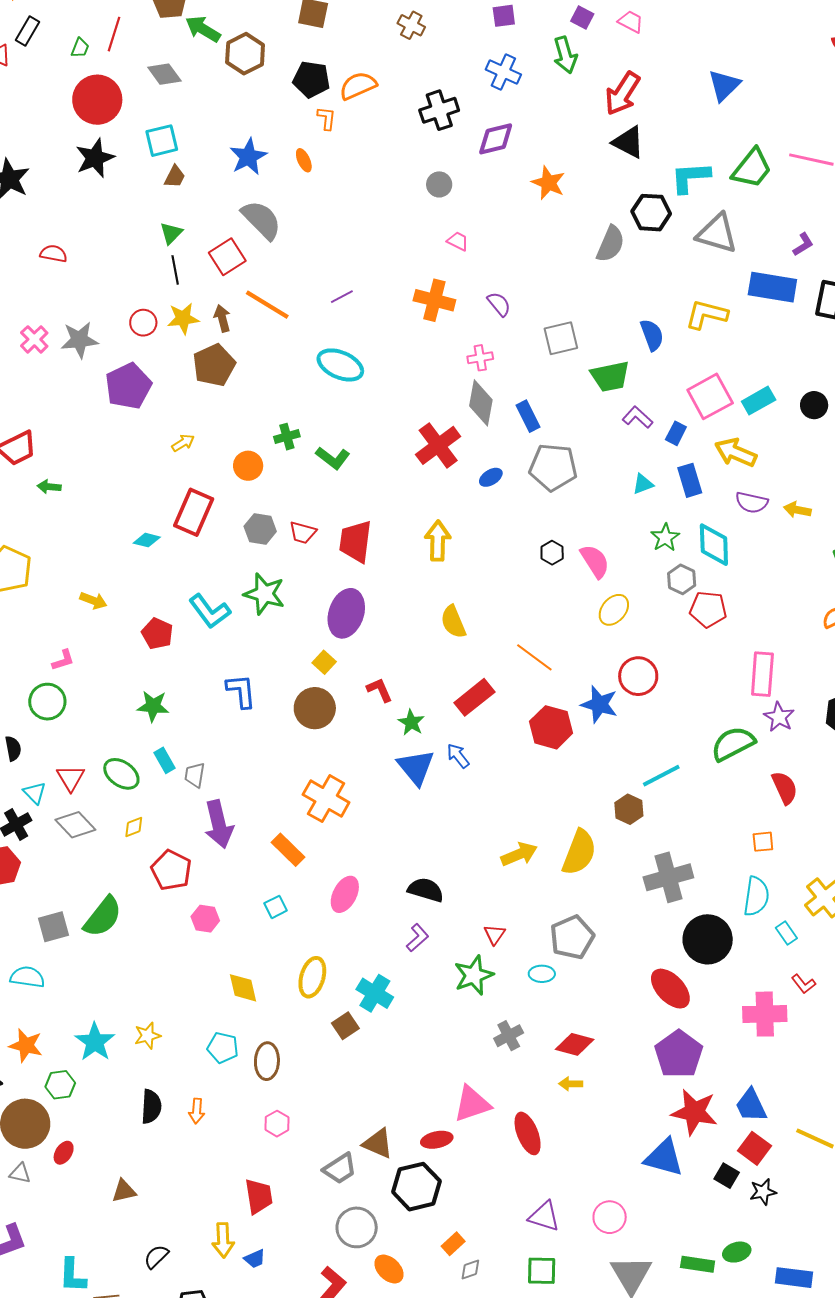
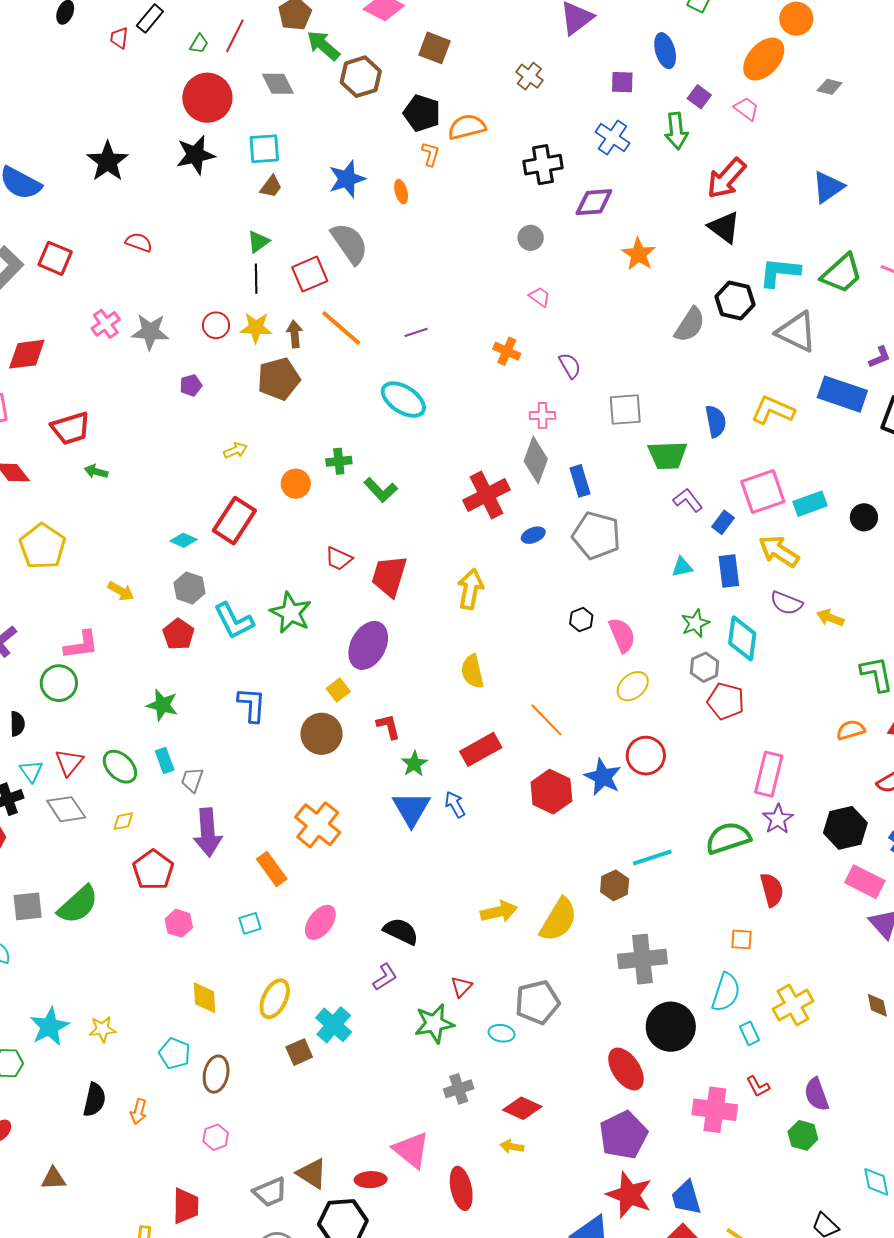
orange cross: (434, 300) -> (507, 351), size x0.7
purple pentagon: (128, 386) -> (191, 385), size x0.5
gray hexagon: (260, 529) -> (189, 588), moved
pink L-shape: (63, 660) -> (81, 645), size x1.5
pink triangle: (472, 1104) -> (411, 1150), turned 48

